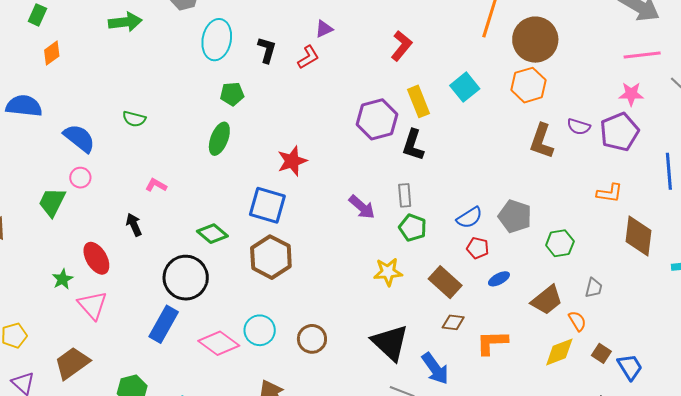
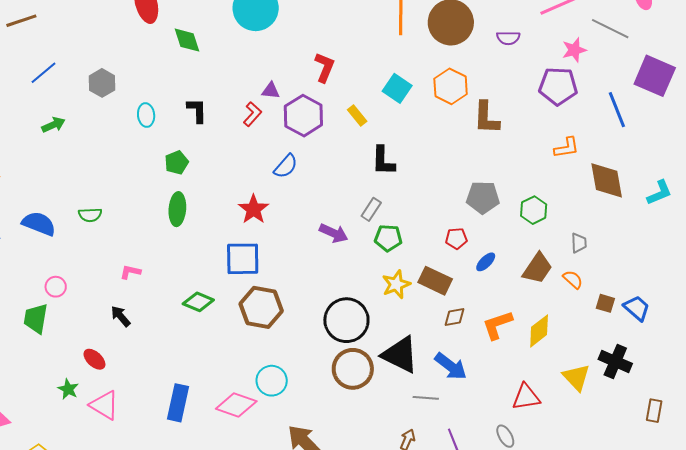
green arrow: (125, 22) -> (53, 125), size x0.7
purple triangle: (324, 29) -> (271, 91), moved, turned 48
cyan ellipse: (217, 40) -> (146, 115), size x0.6
red L-shape: (308, 57) -> (252, 114), moved
orange hexagon: (529, 85) -> (451, 86), moved
pink star: (631, 94) -> (574, 50), moved
yellow rectangle: (419, 101) -> (357, 115), size x0.7
purple hexagon: (377, 119) -> (303, 116), moved
purple semicircle: (579, 127) -> (508, 38), moved
purple pentagon: (619, 132) -> (558, 86), turned -30
blue semicircle: (79, 138) -> (39, 224), moved
black L-shape: (413, 145) -> (383, 161), moved
gray rectangle: (405, 195) -> (371, 209), turned 55
blue semicircle: (469, 218) -> (286, 166), moved
red ellipse: (96, 258) -> (94, 359), size x0.7
yellow star: (388, 272) -> (396, 284), moved
black circle: (186, 278) -> (346, 320), moved
brown circle: (312, 339) -> (353, 369), moved, size x1.4
yellow diamond: (559, 352) -> (539, 331), moved

